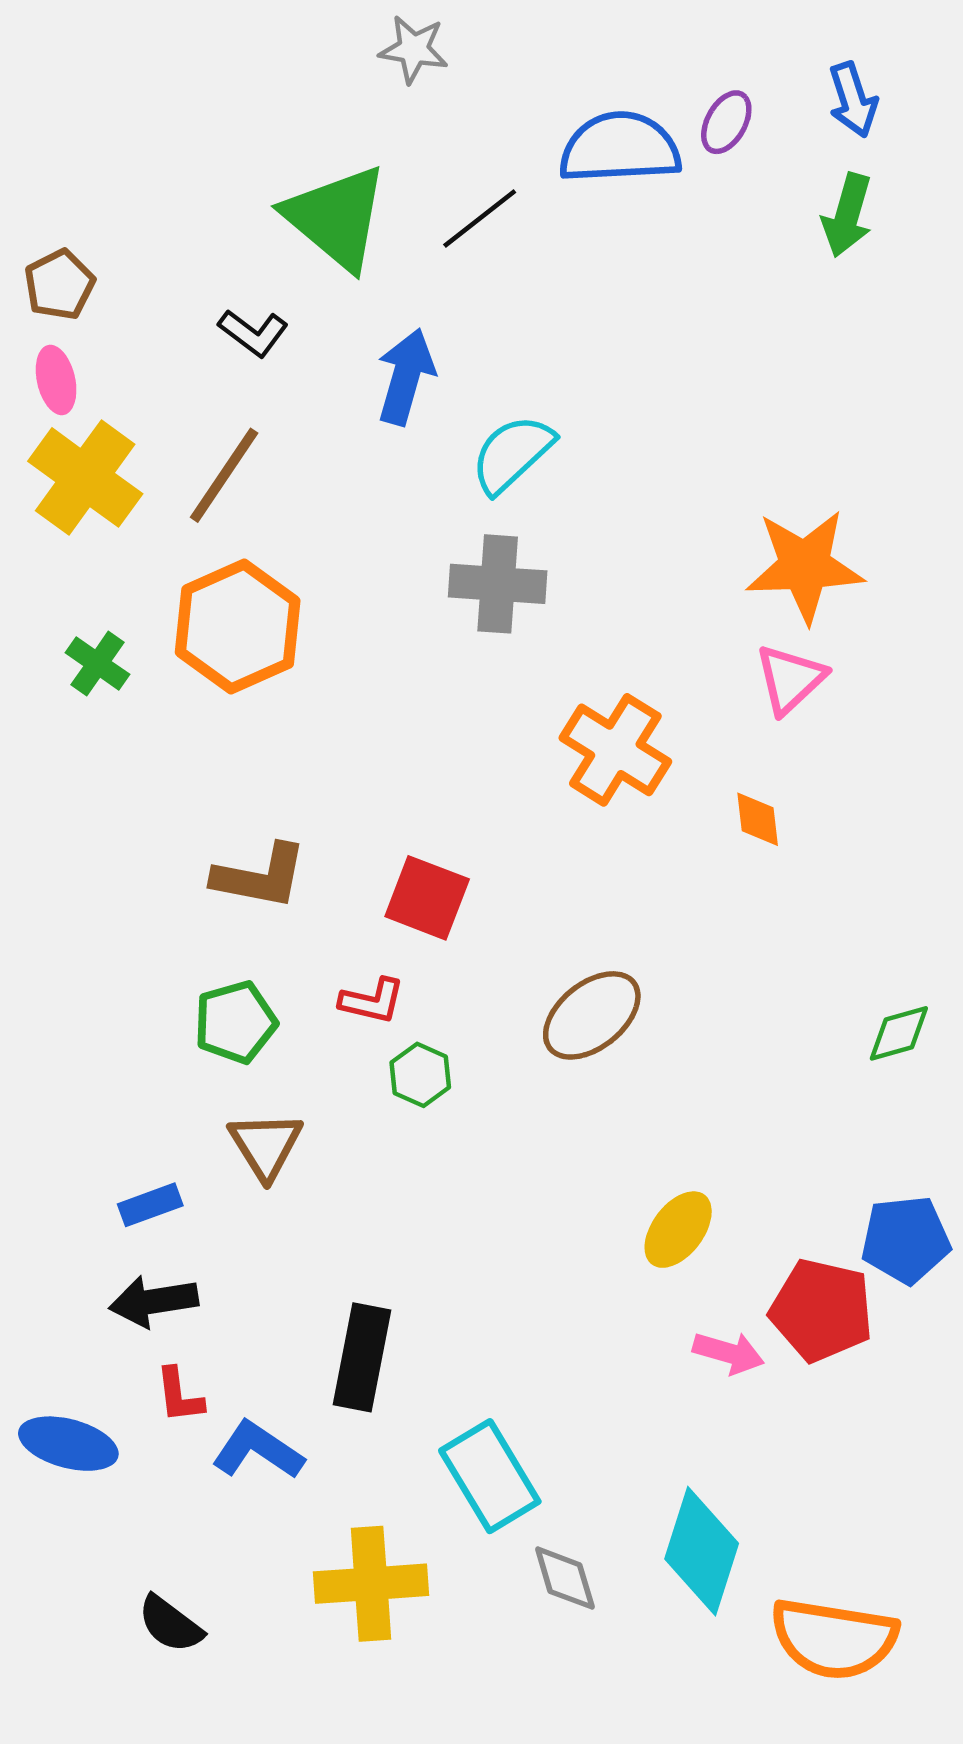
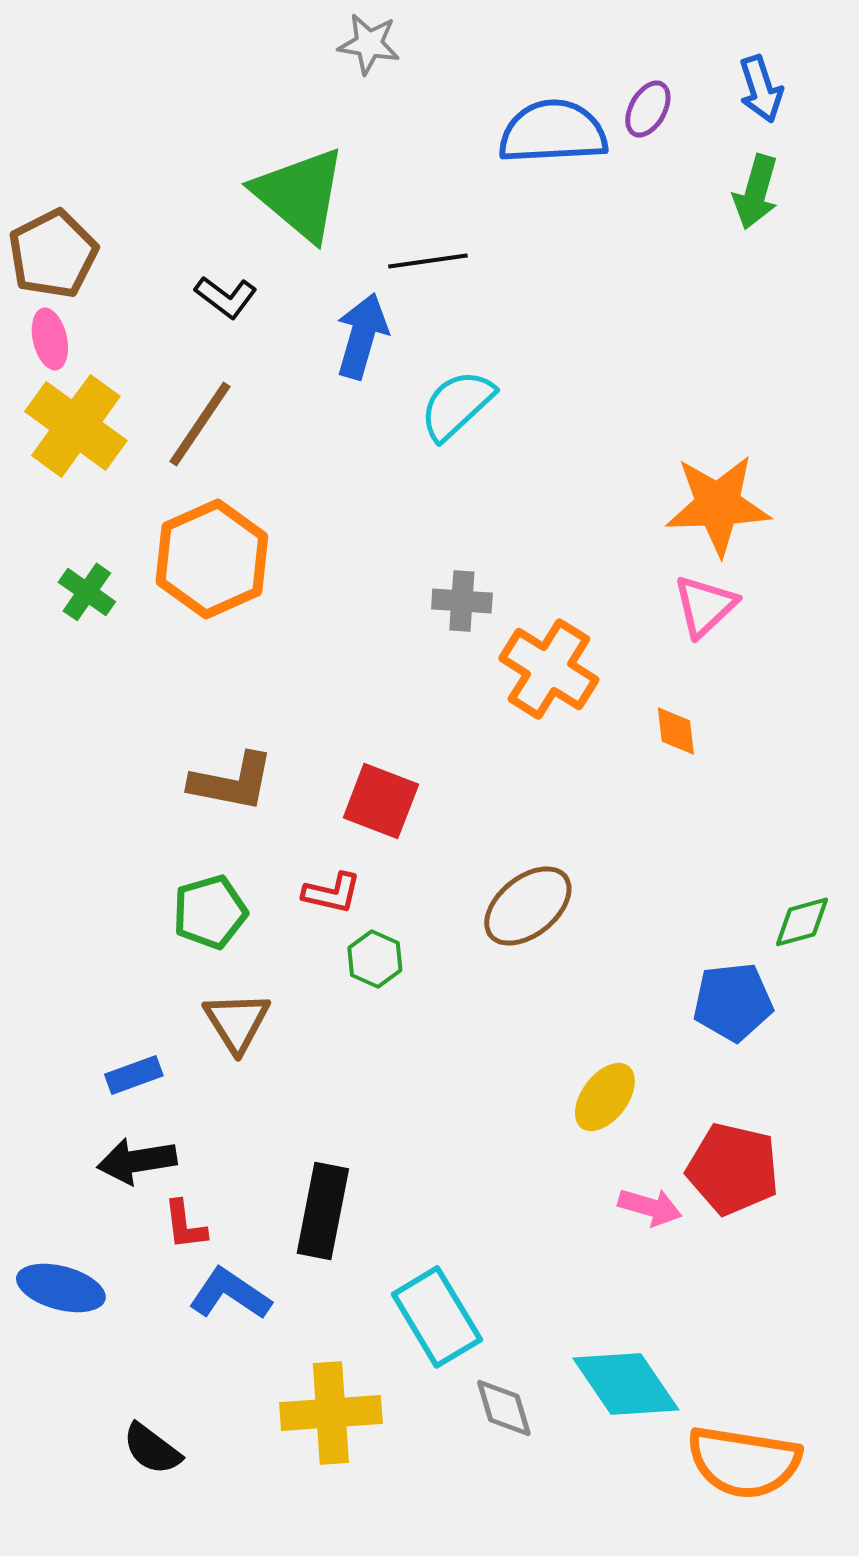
black line: (480, 219) -> (428, 261), moved, turned 30
brown pentagon: (59, 285) -> (53, 254), size x1.4
gray cross: (498, 584) -> (462, 601), moved, size x0.7
blue pentagon: (906, 1240) -> (733, 1002), moved
red L-shape: (179, 1395) -> (185, 1225), moved
cyan diamond: (702, 1551) -> (626, 1384), turned -52

